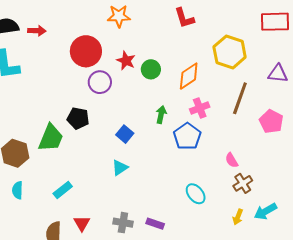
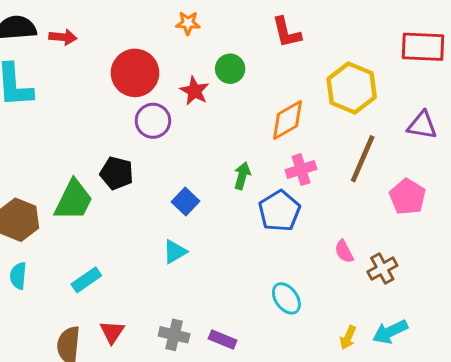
orange star: (119, 16) -> (188, 23), size x0.7
green circle: (151, 69) -> (230, 69), moved
brown cross: (243, 183) -> (382, 269), moved

